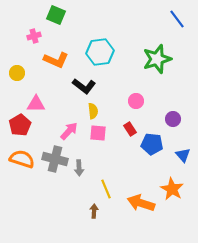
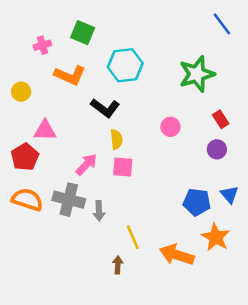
green square: (56, 15) -> (83, 33), moved
red rectangle: (130, 129) -> (221, 119), moved
blue pentagon: (152, 144) -> (197, 202), moved

